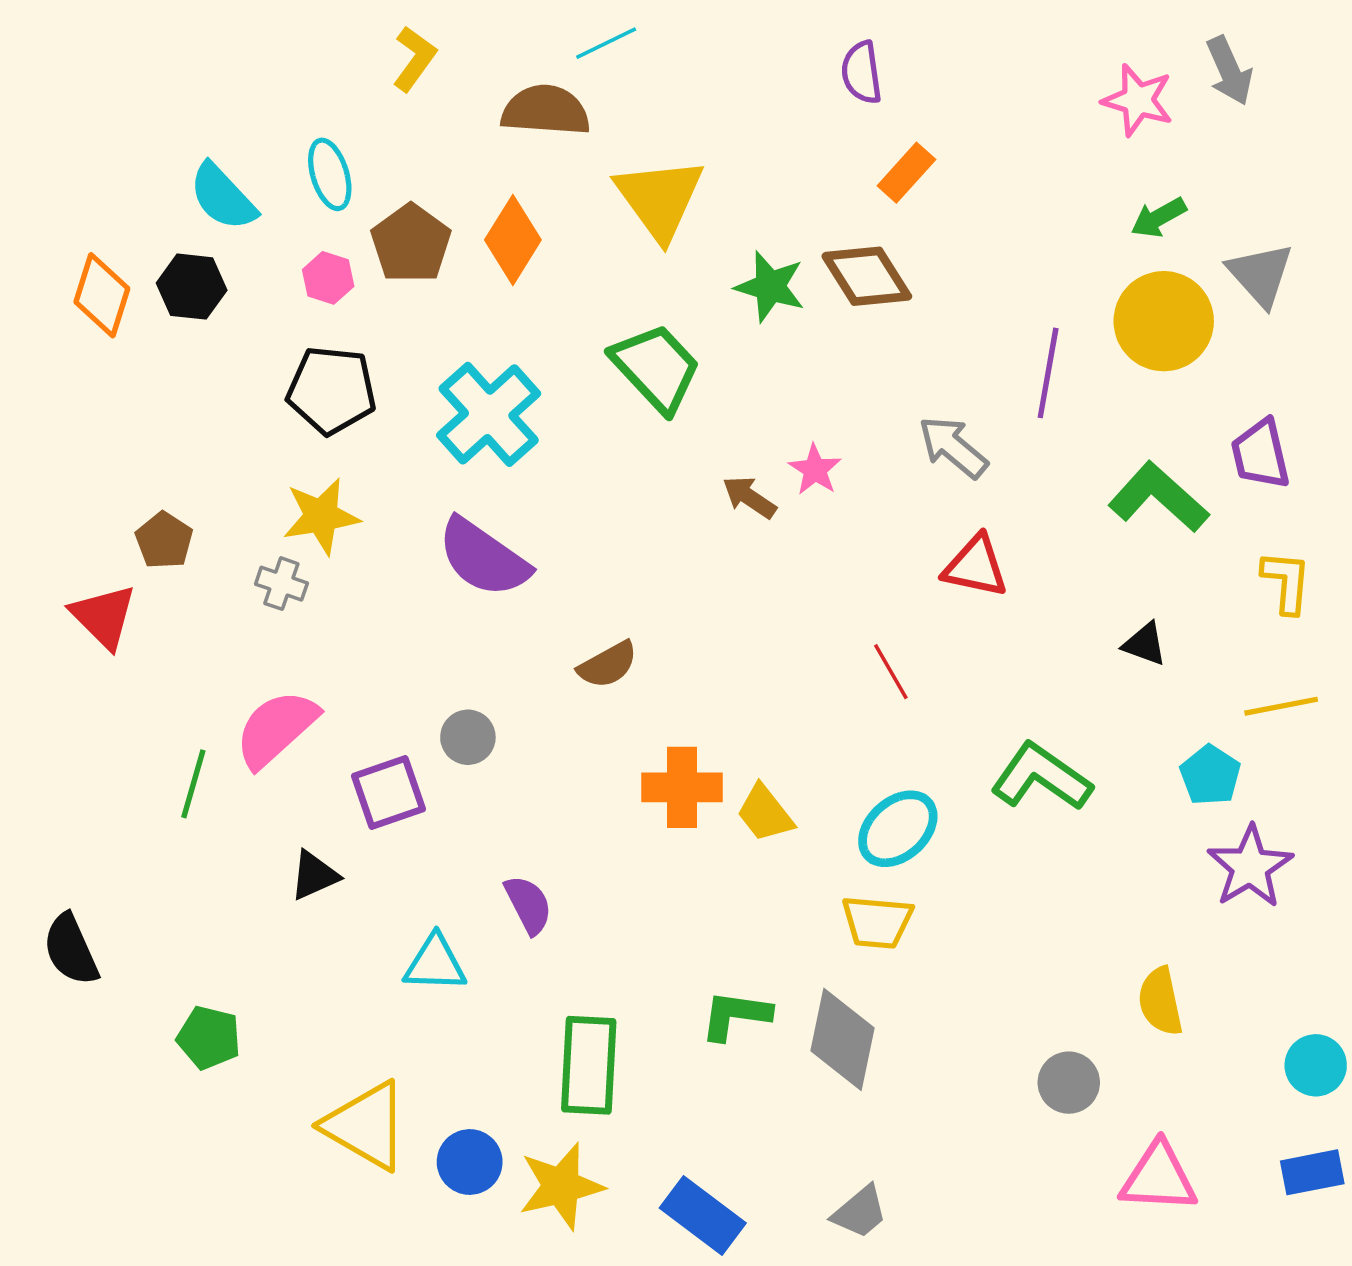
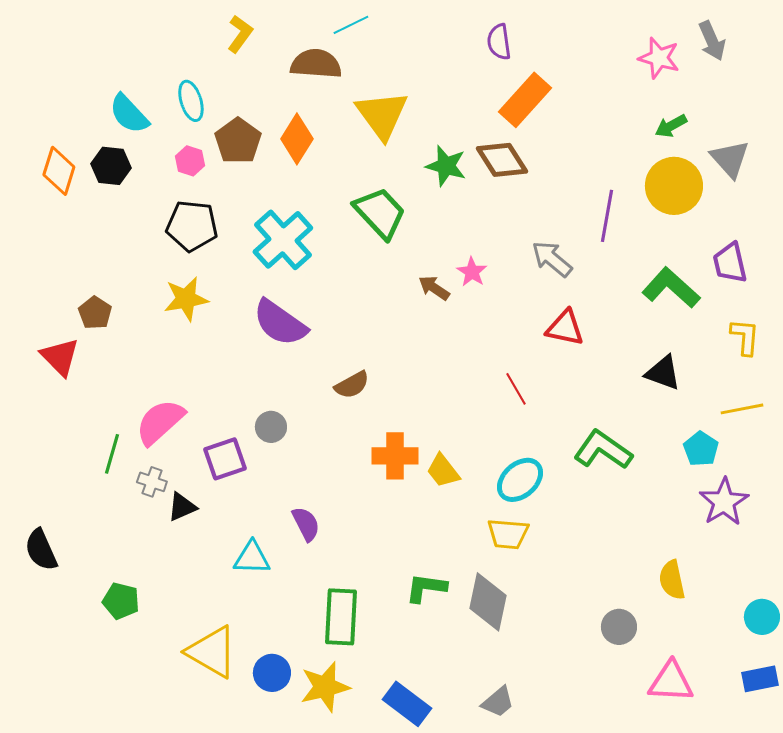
orange rectangle: (906, 173) -> (525, 100), size x1.6
gray cross: (281, 584) -> (152, 482), moved
black triangle: (1145, 644) -> (663, 373), size x1.4

